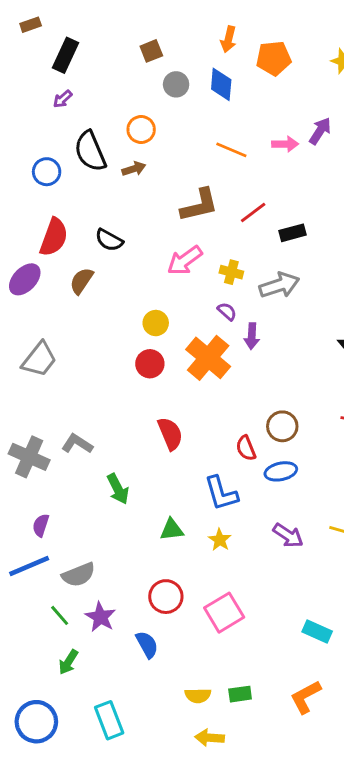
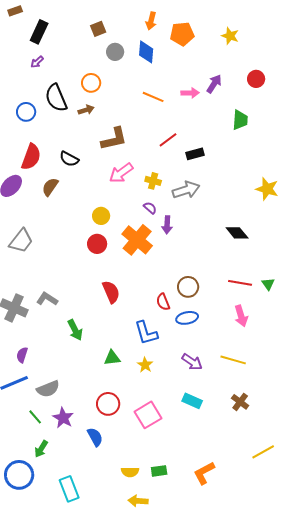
brown L-shape: (199, 205) -> (114, 139), moved
cyan rectangle: (317, 631) -> (192, 401), moved
blue circle: (36, 722) -> (19, 475), moved

